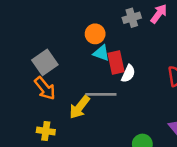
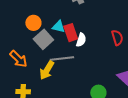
orange circle: (95, 34) -> (33, 23), moved
gray square: (45, 62) -> (43, 39), moved

